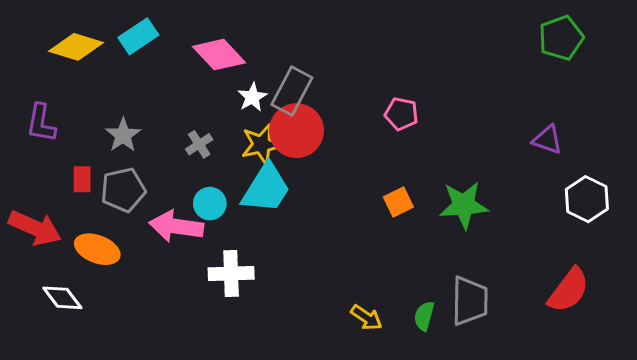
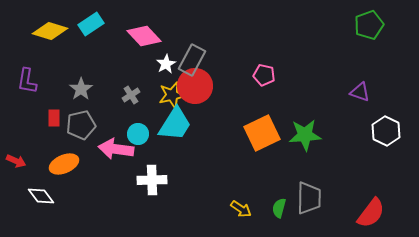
orange square: (398, 202) -> (262, 133), size x1.8
red arrow: (35, 228) -> (16, 161), moved, size x0.6
orange ellipse: (97, 249) -> (64, 164), turned -44
red semicircle: (569, 290) -> (371, 213), moved

